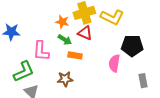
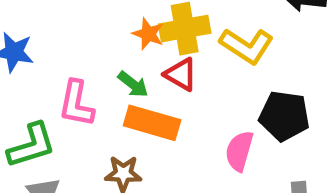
orange star: (62, 22) -> (148, 34), moved
orange rectangle: (75, 55) -> (152, 123), size x1.6

